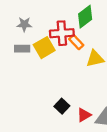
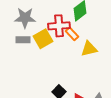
gray star: (24, 24) -> (25, 18), size x1.5

